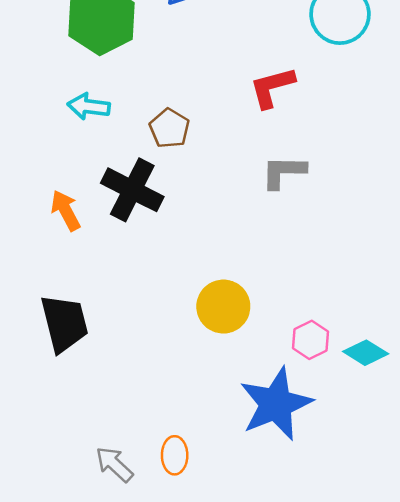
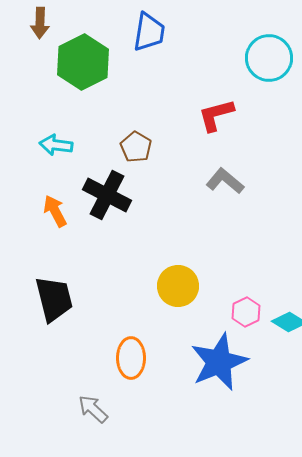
cyan arrow: (89, 107) -> (56, 145), moved
gray L-shape: (284, 172) -> (225, 181), turned 39
orange ellipse: (175, 455) -> (131, 358), moved, size x1.4

